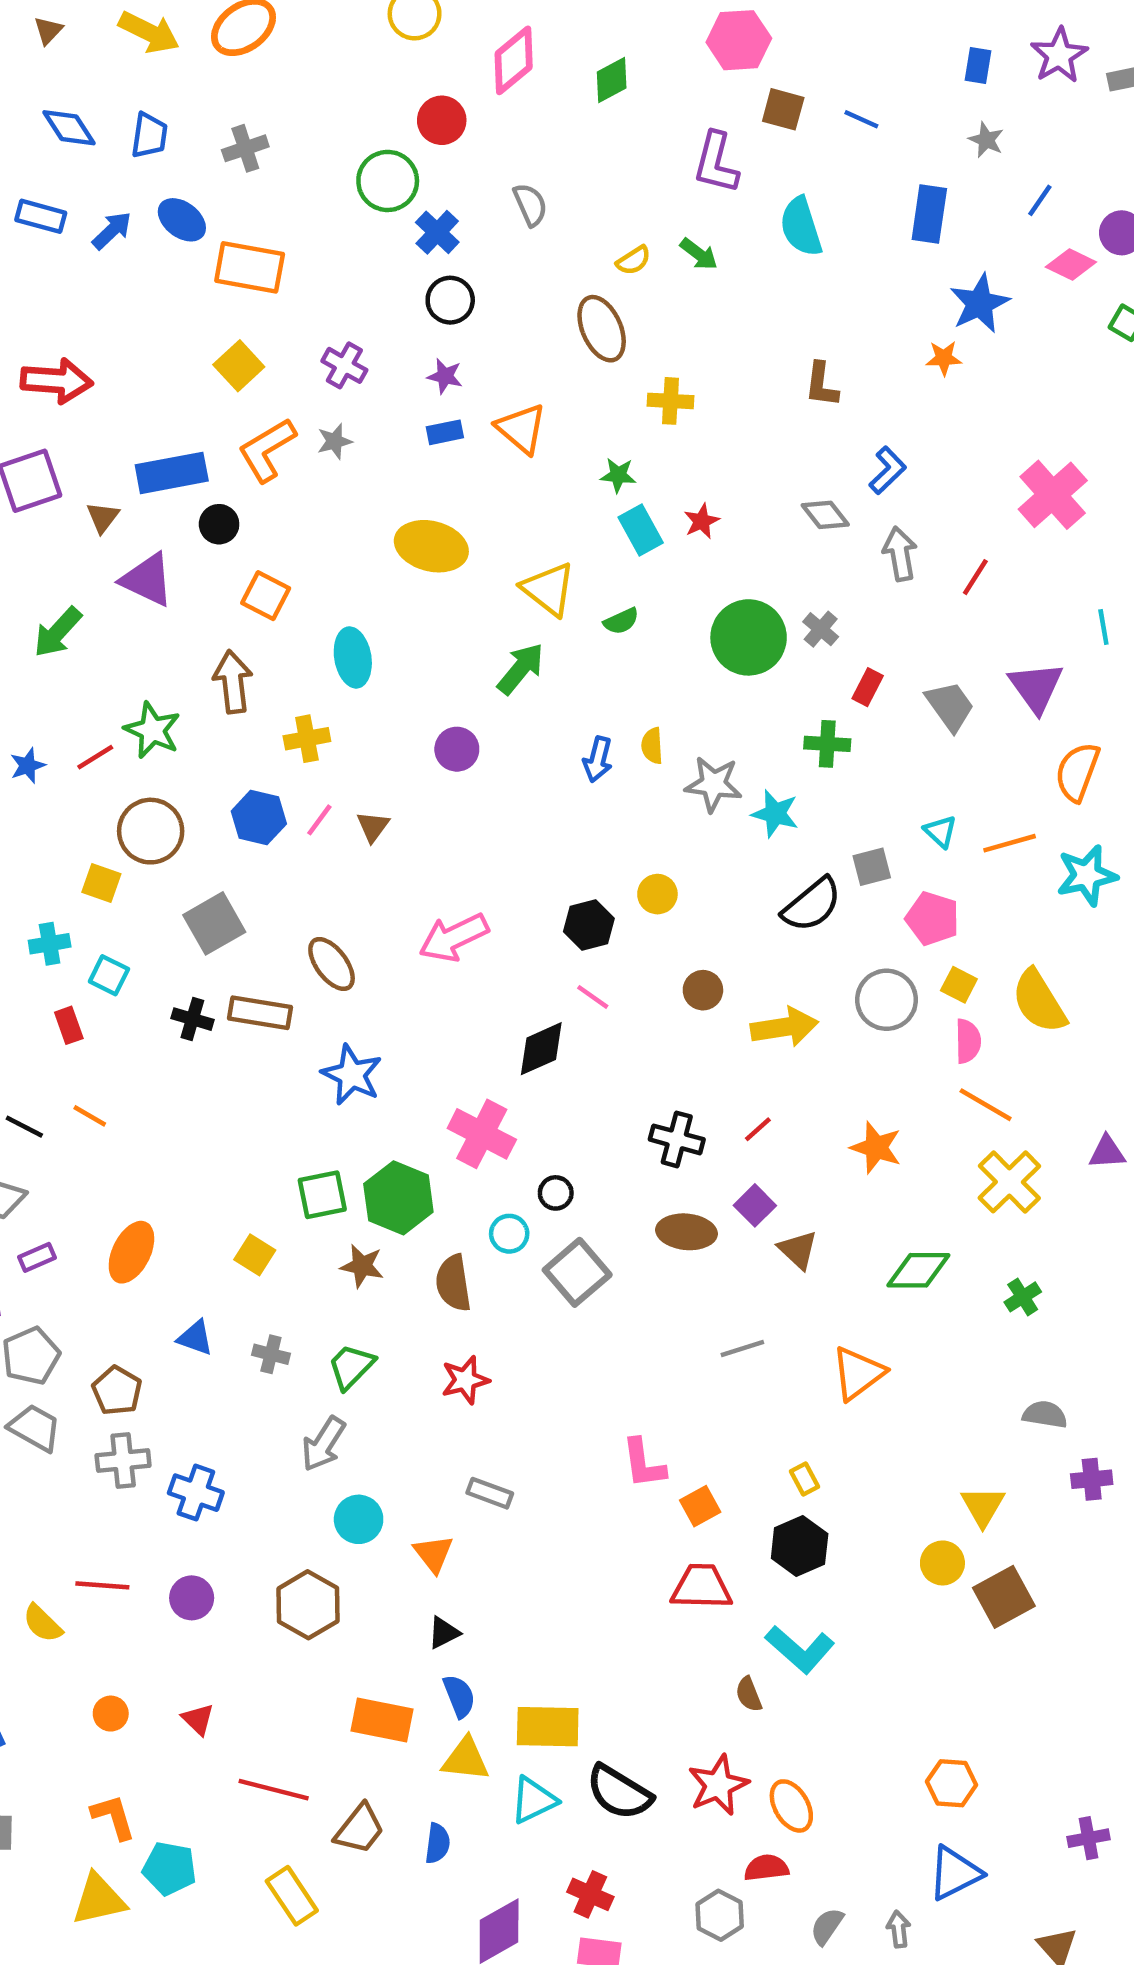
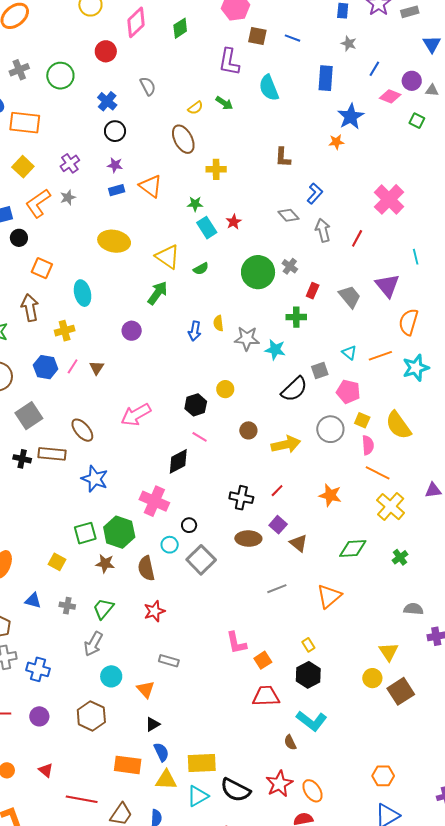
green circle: (388, 181) -> (60, 76), moved
purple cross: (344, 365) -> (70, 163), turned 30

